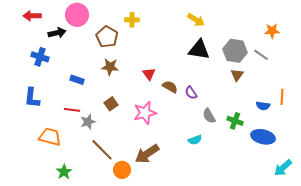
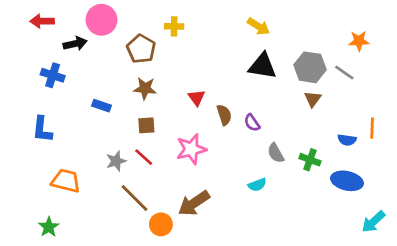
brown semicircle: (170, 87) -> (224, 115), turned 42
brown square: (111, 104) -> (146, 125), moved, turned 32
red line: (72, 110) -> (144, 157), moved, turned 35
green star: (64, 172) -> (49, 227), moved

